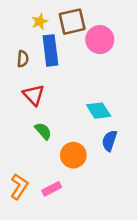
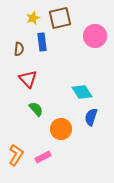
pink circle: (100, 40) -> (95, 36), moved
blue rectangle: (50, 50) -> (42, 42), size x0.7

